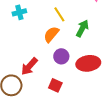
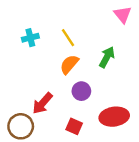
yellow line: (59, 14) -> (68, 38), moved
red ellipse: (88, 63) -> (114, 117), moved

